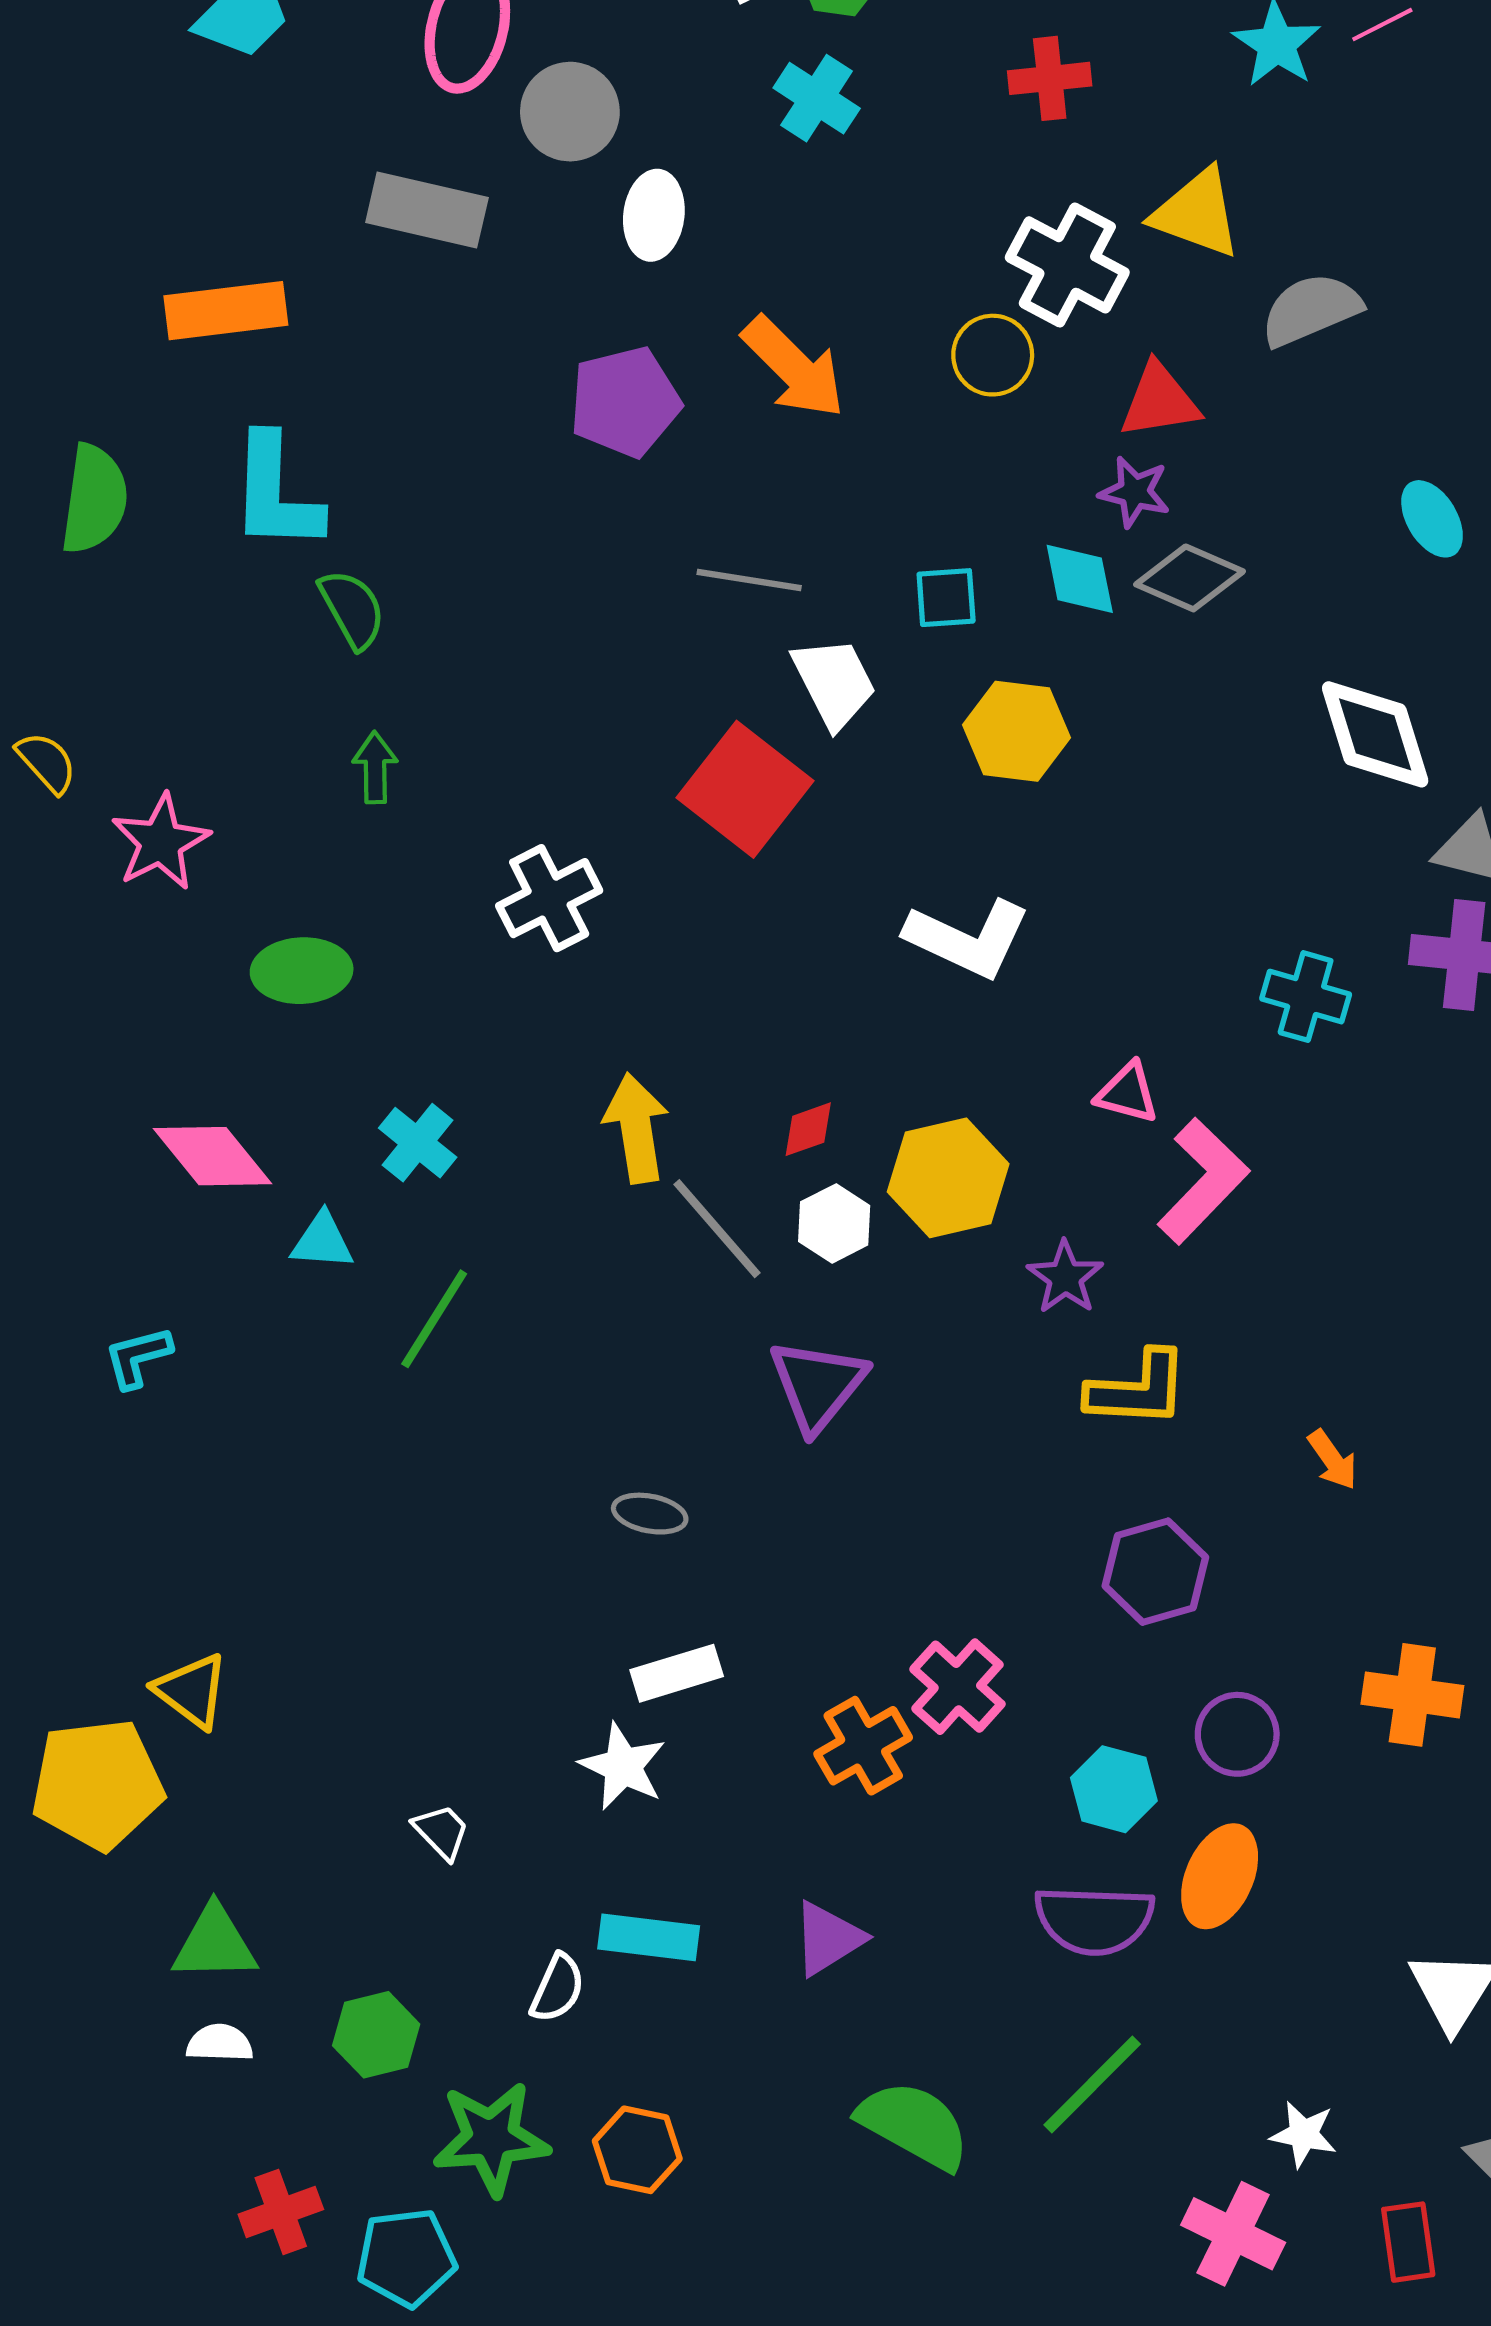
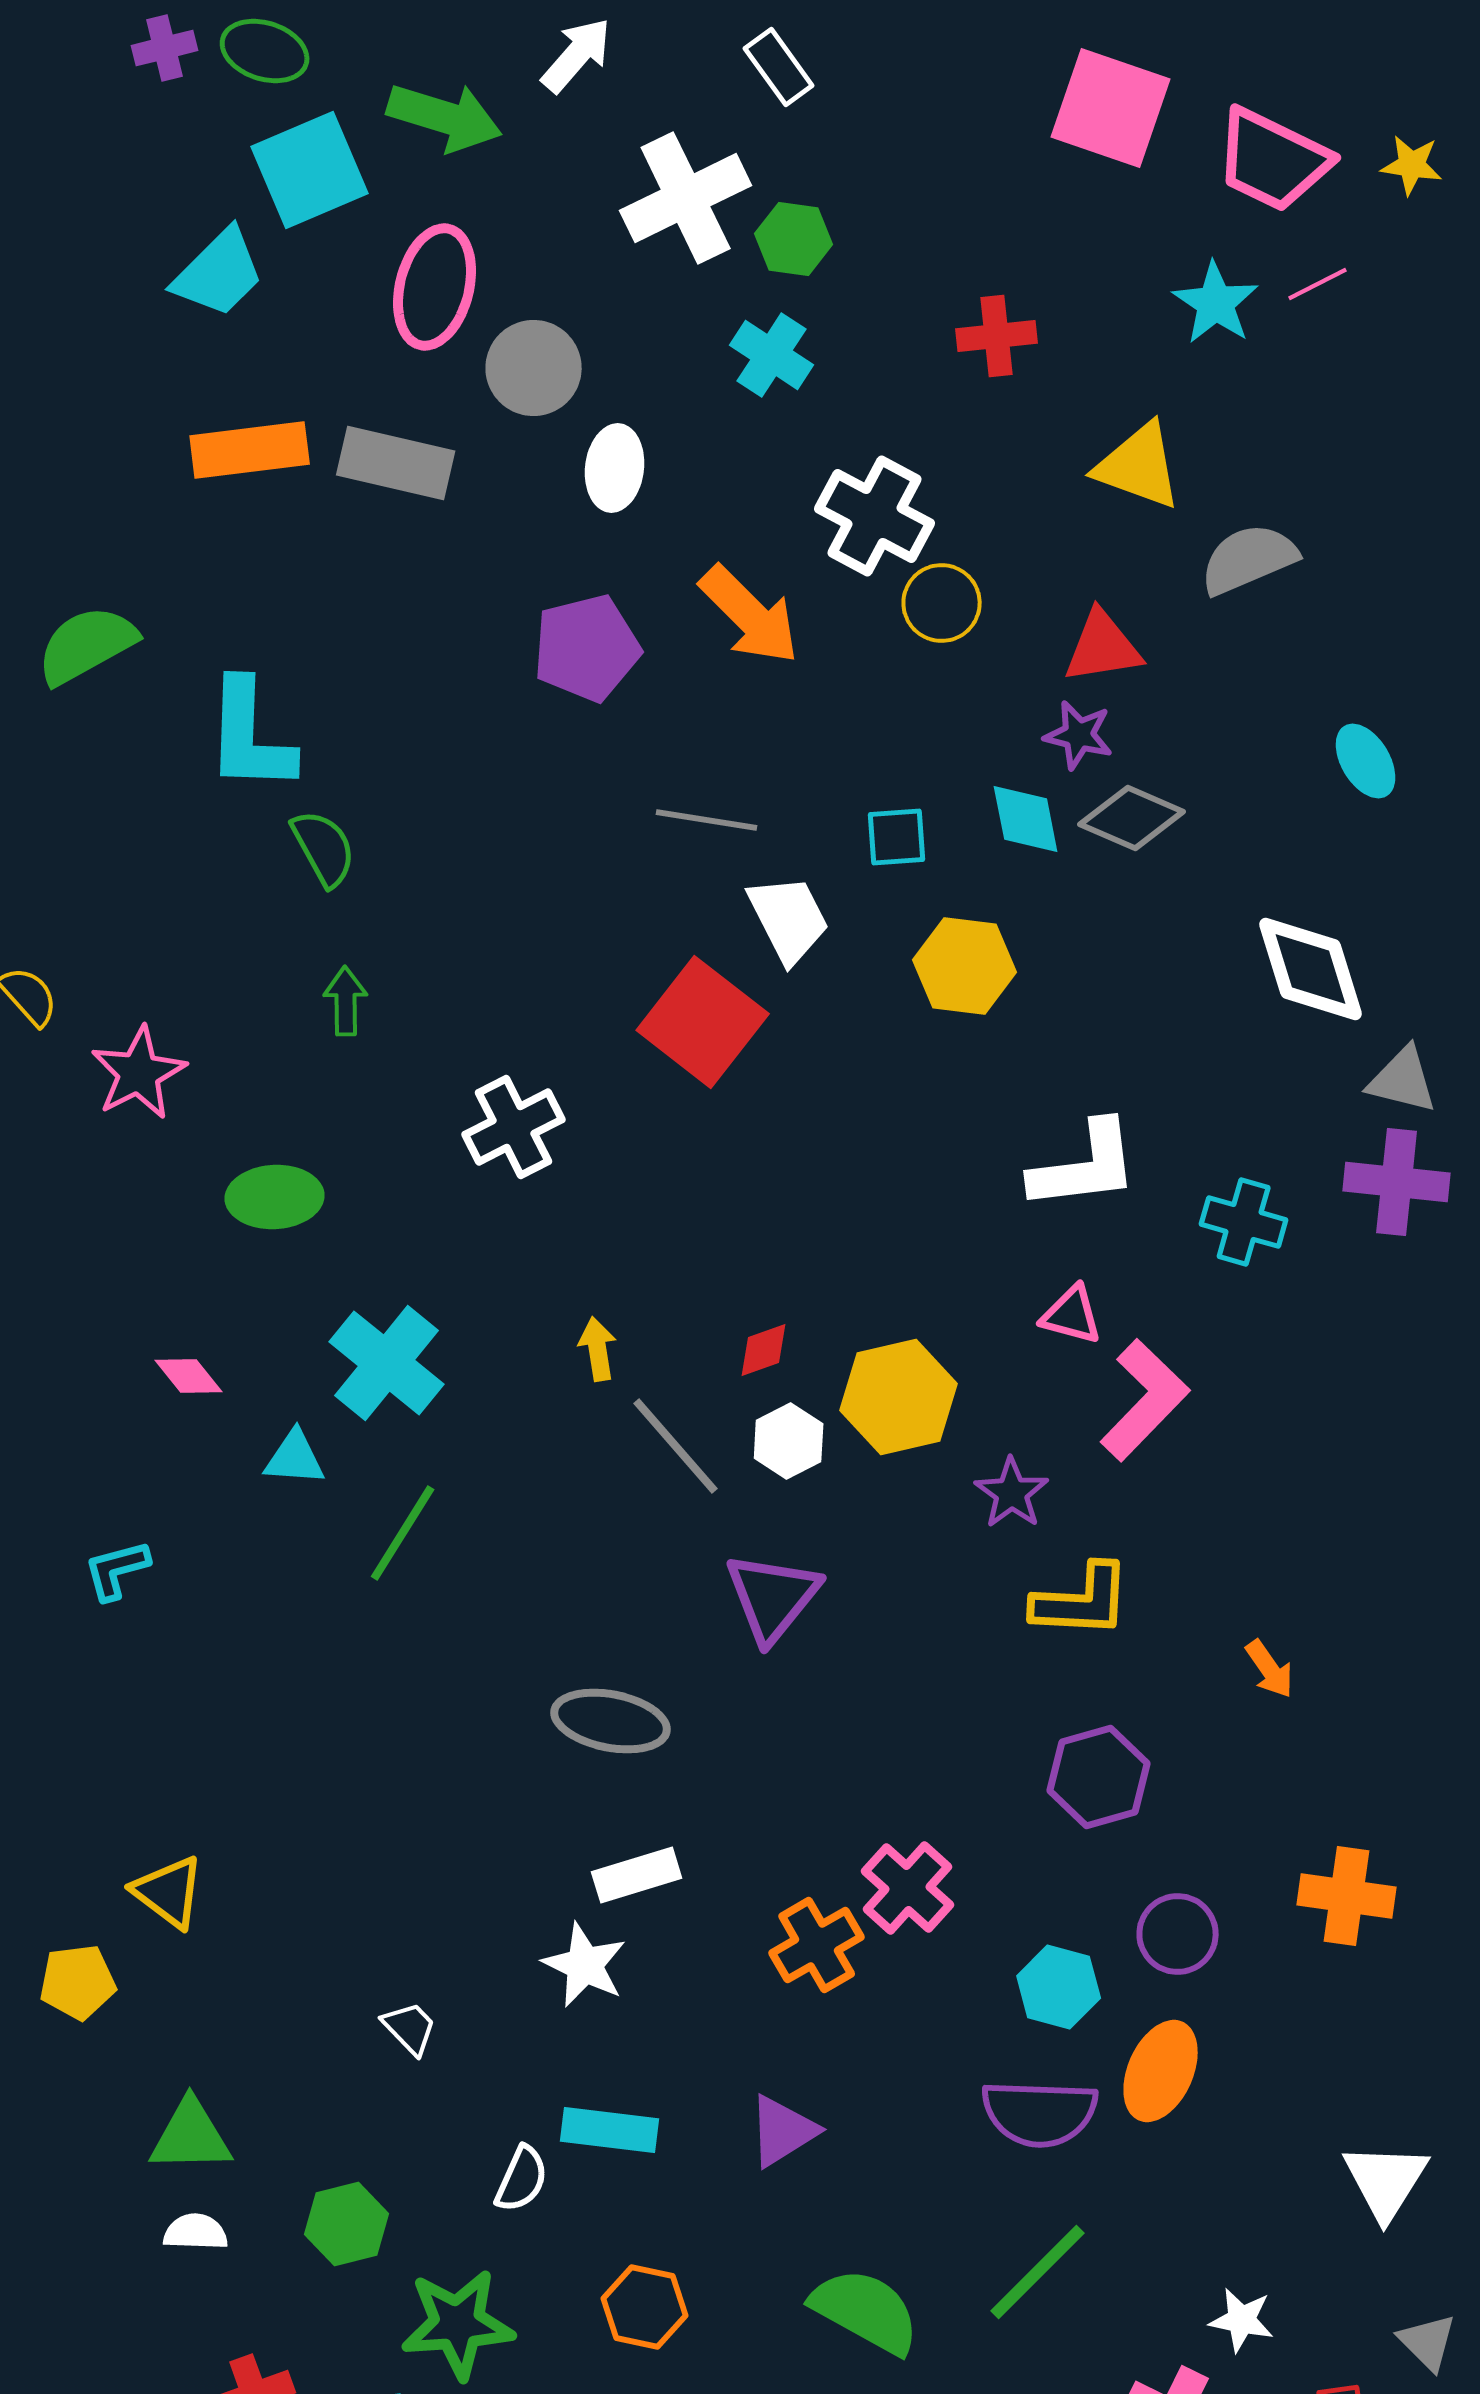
white cross: (1067, 265) -> (875, 516), moved
orange rectangle: (226, 311) -> (250, 450), moved
green semicircle: (94, 499) -> (87, 645), moved, turned -127
white L-shape: (968, 938) -> (1085, 1166), moved, turned -32
yellow arrow: (636, 1128) -> (598, 1349), size x0.6
cyan cross: (418, 1143) -> (387, 1363), size x1.5
pink diamond: (212, 1156) -> (189, 1376), size x0.6
gray ellipse: (650, 1514) -> (611, 1721), size x1.6
yellow pentagon: (97, 1784) -> (78, 1982), size x0.6
orange hexagon: (637, 2150) -> (645, 2307), moved

